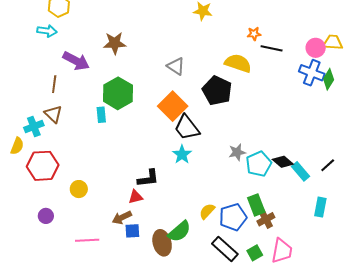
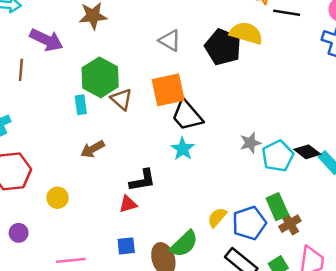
black pentagon: (217, 91) -> (223, 47), moved
orange square: (173, 106) -> (168, 90), turned 36
brown triangle: (53, 114) -> (121, 99), moved
brown arrow: (122, 217) -> (93, 149), moved

